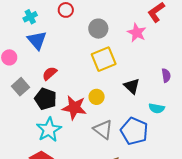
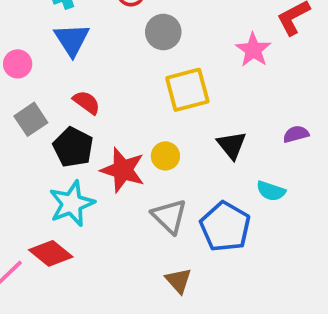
gray circle: (98, 29) -> (163, 32), moved
red semicircle: (50, 73) -> (86, 102), turned 70
purple semicircle: (166, 75) -> (296, 134), turned -104

